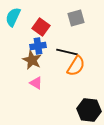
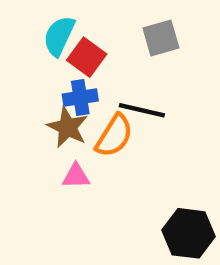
cyan semicircle: (13, 17) -> (59, 36), moved
orange semicircle: (76, 66) -> (114, 136), moved
pink triangle: (36, 83) -> (76, 176), turned -32

